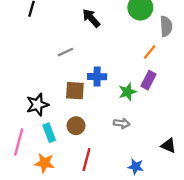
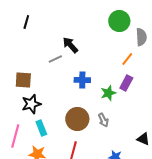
black arrow: (91, 18) -> (70, 45), moved
brown square: (75, 91) -> (23, 80), moved
gray arrow: (122, 123) -> (103, 120), turned 56
brown circle: (76, 126) -> (77, 119), moved, size x1.5

